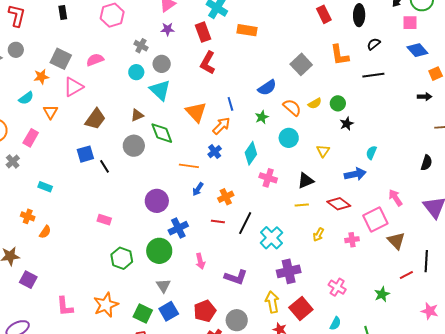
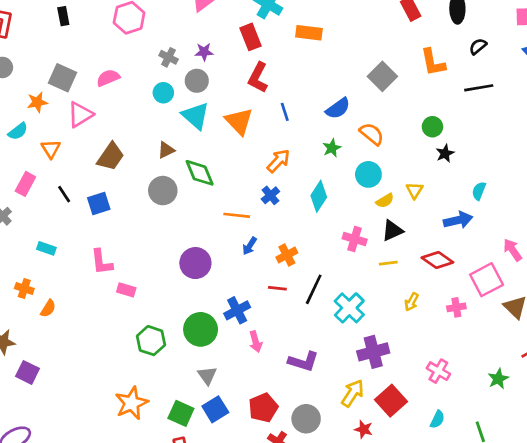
purple star: (168, 29) -> (204, 52), moved
yellow semicircle: (315, 103) -> (385, 201), moved
blue line: (230, 104) -> (285, 112), moved
orange triangle: (196, 112) -> (239, 121), moved
black line: (105, 166) -> (64, 194), moved
pink cross: (268, 178) -> (355, 239), moved
blue cross: (178, 228) -> (237, 310), moved
yellow arrow: (272, 302) -> (353, 393), turned 45
pink L-shape: (65, 306) -> (102, 262), moved

